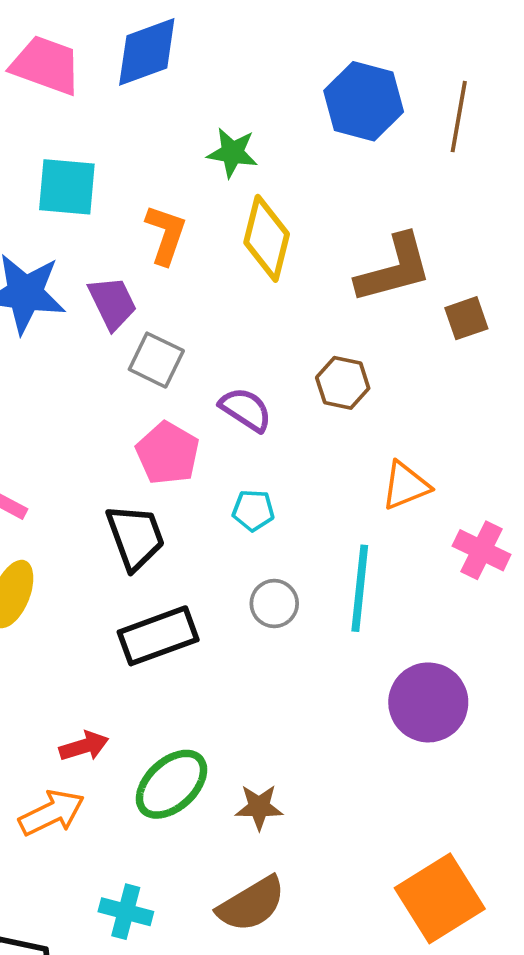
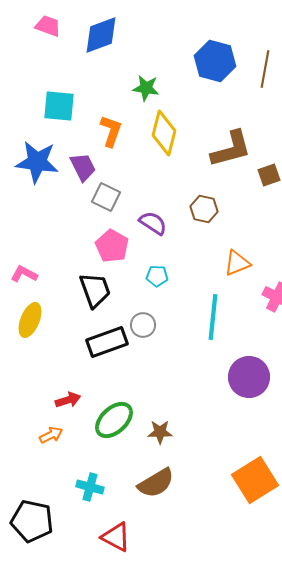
pink trapezoid: (46, 65) -> (48, 26), moved, size x0.7
gray circle: (274, 604) -> (143, 325), moved
orange arrow: (52, 813) -> (51, 435), size x0.7

